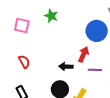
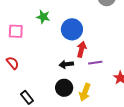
blue circle: (97, 31) -> (72, 29), moved
red semicircle: (24, 62) -> (13, 63), moved

